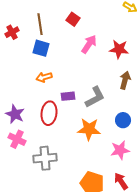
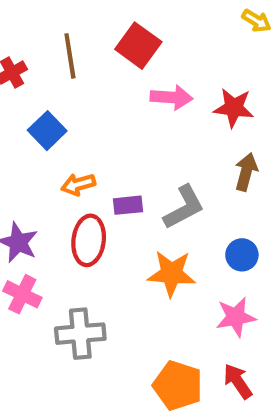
red square: (73, 19) -> (138, 46), size x1.5
pink arrow: (89, 44) -> (171, 97), turned 60
blue square: (41, 48) -> (47, 131), moved, turned 30
orange arrow: (44, 77) -> (78, 184), moved

